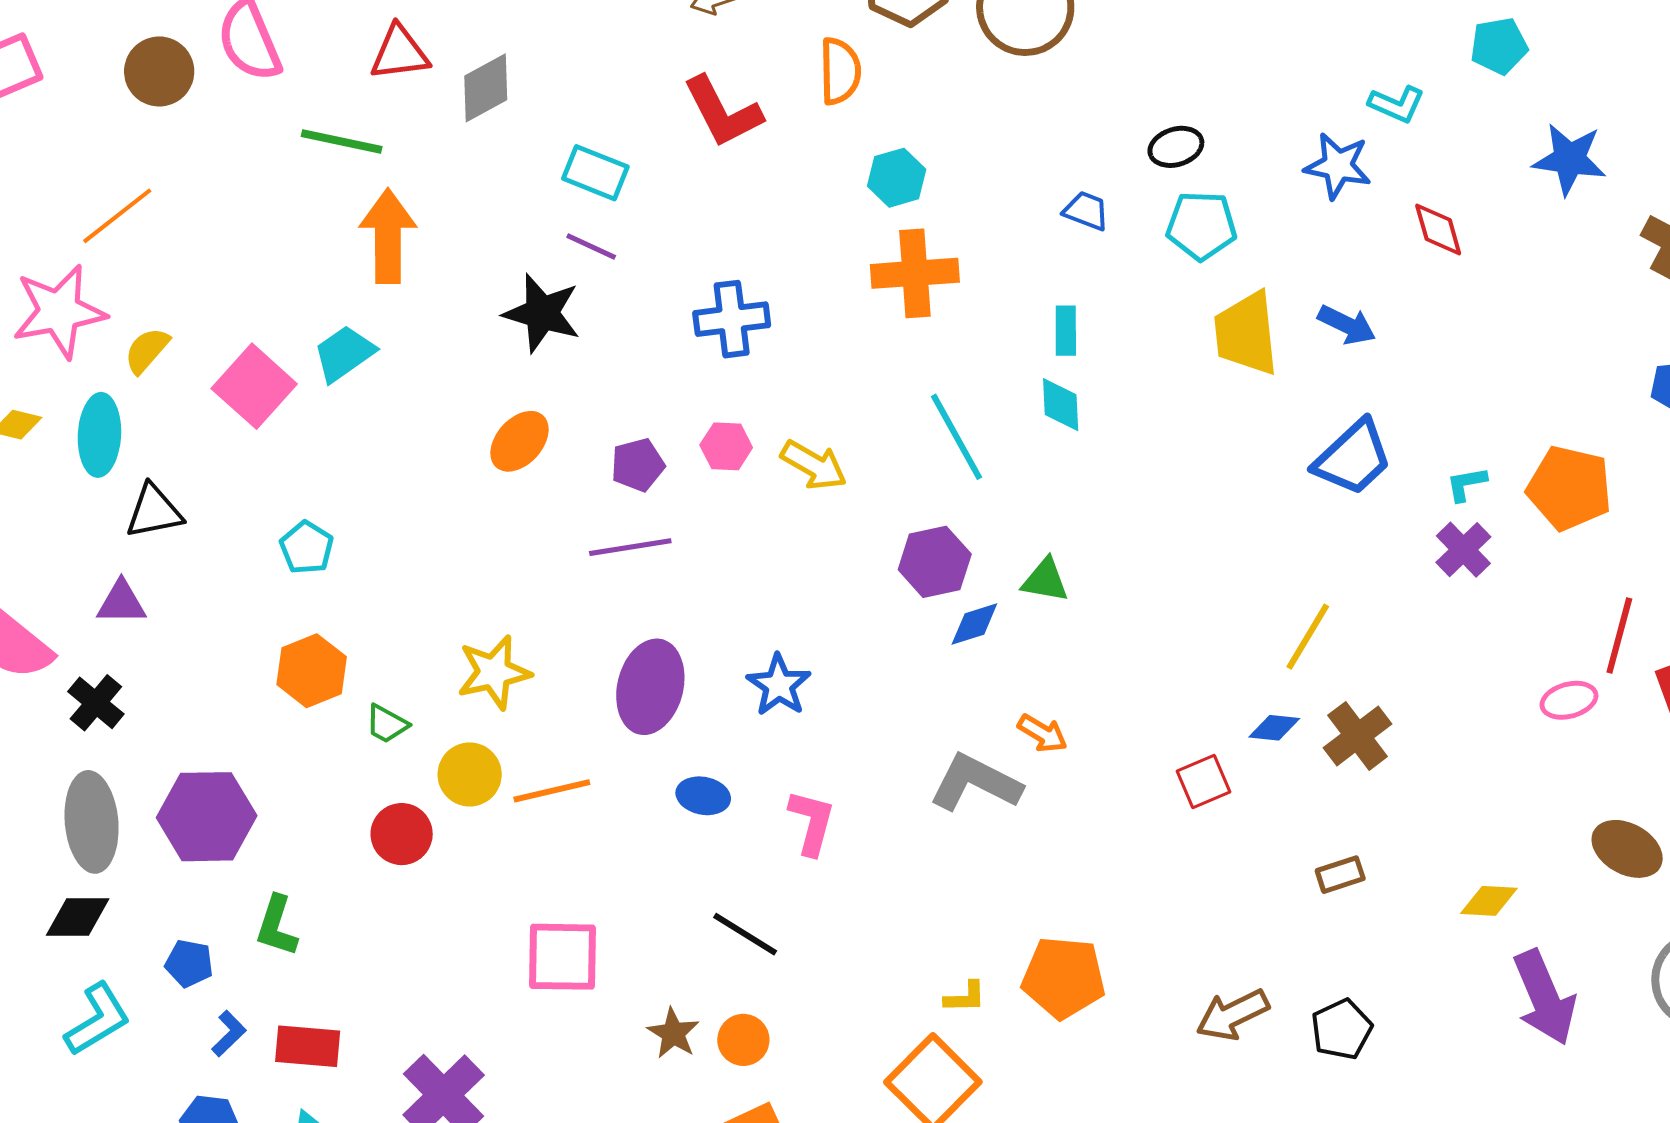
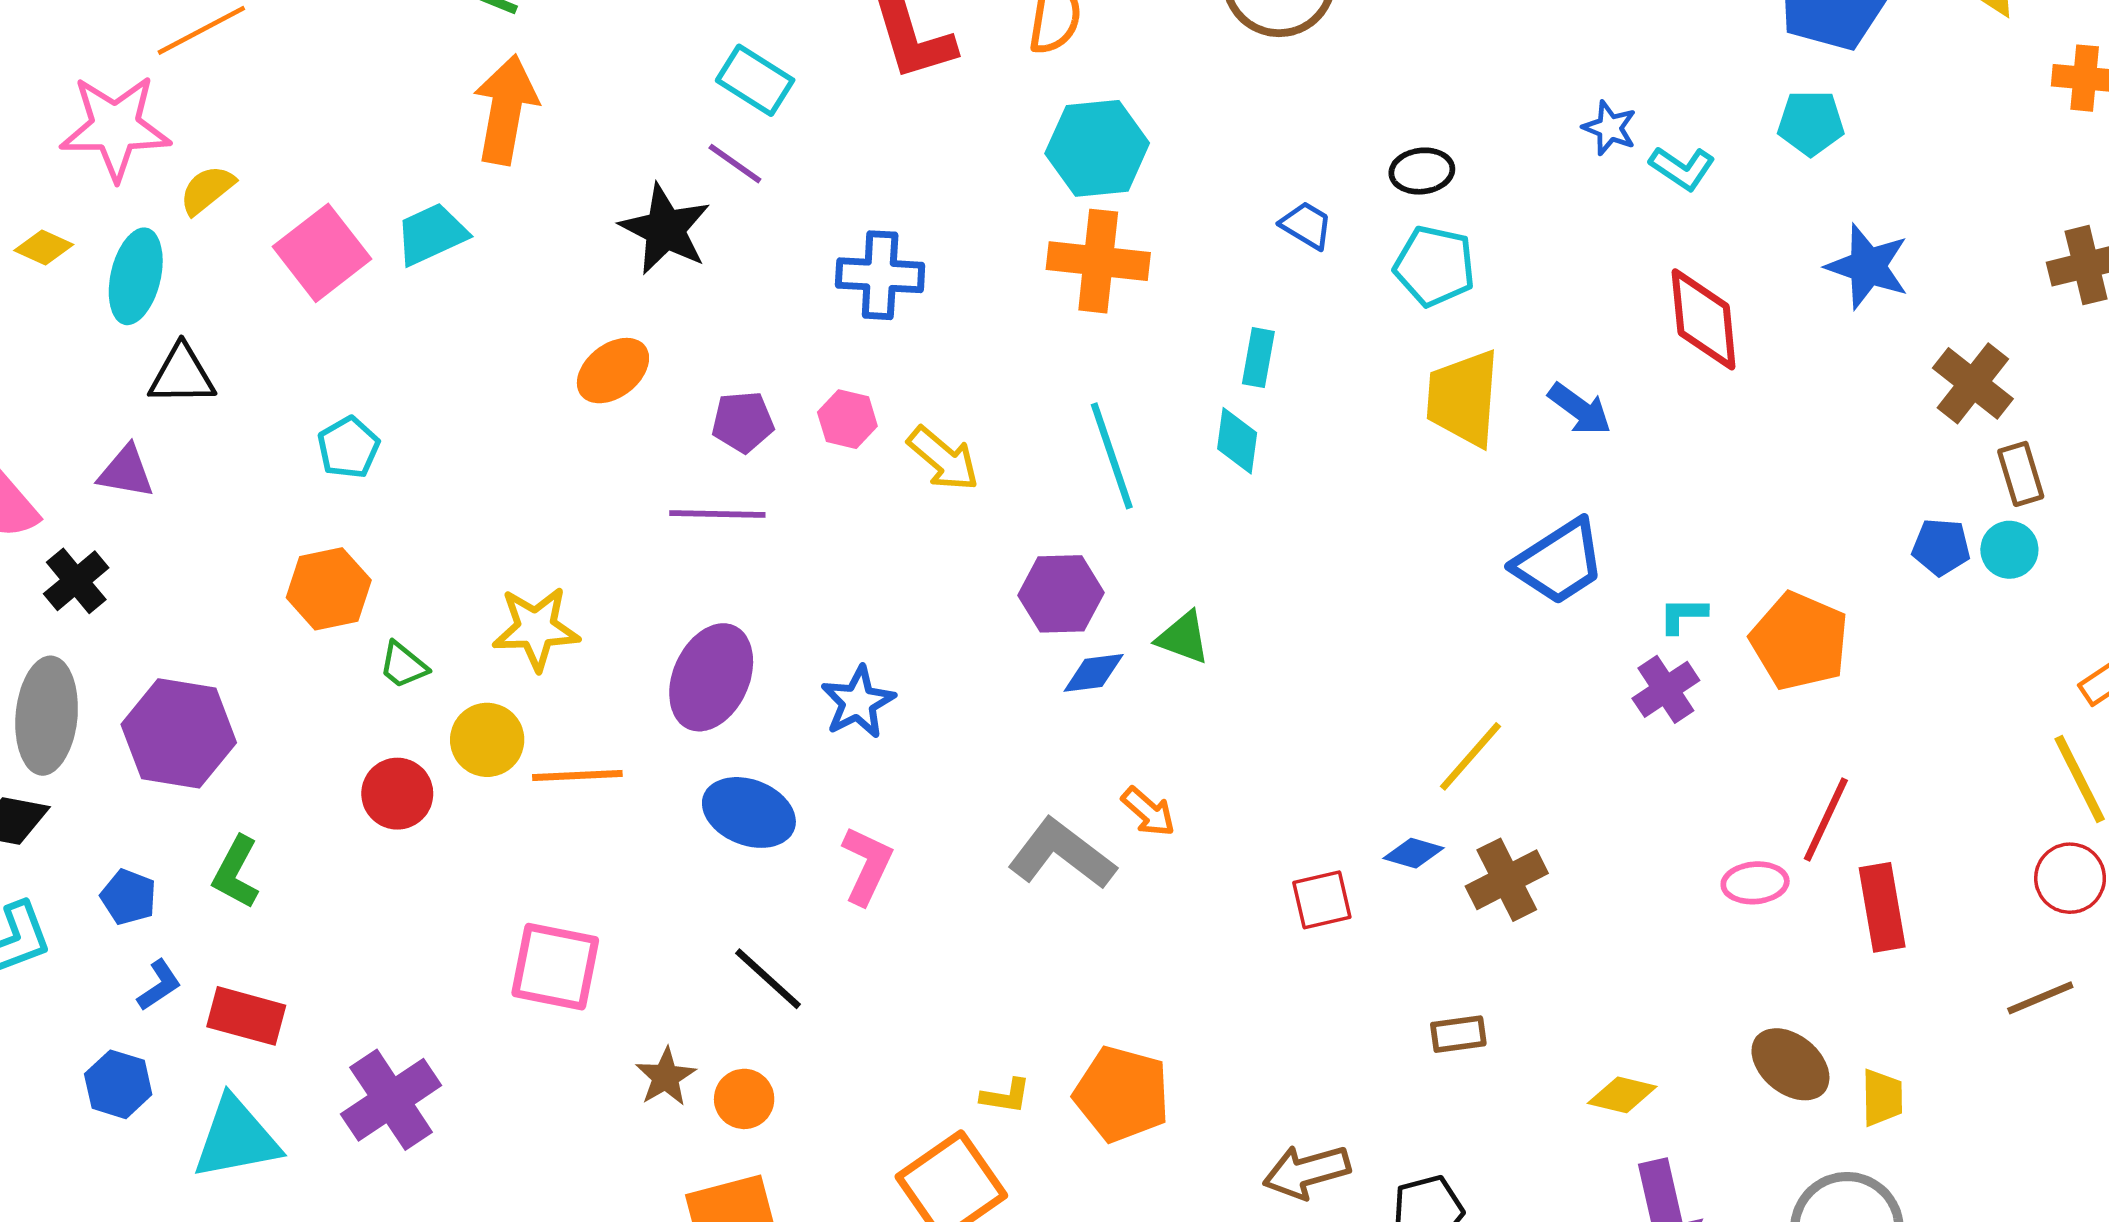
blue star: (1338, 166) -> (1610, 128), moved, size x0.7
cyan hexagon: (897, 178) -> (1097, 148), size x1.5
red diamond: (1438, 229) -> (1704, 319), size x1.5
blue ellipse: (703, 796) -> (749, 812), size x1.5

